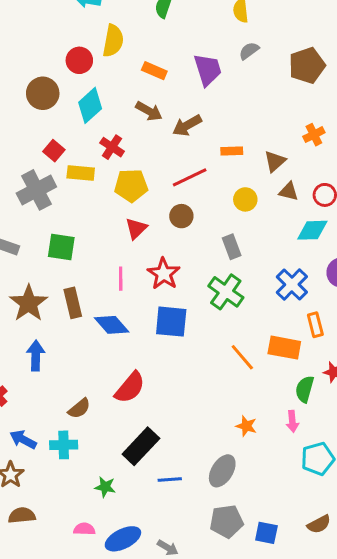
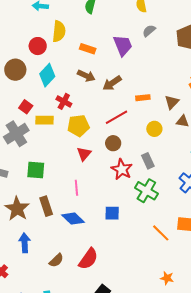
red star: (164, 274) -> (122, 169), moved
blue square: (171, 322) -> (112, 213), size x0.7
brown semicircle: (79, 408) -> (56, 260), moved

